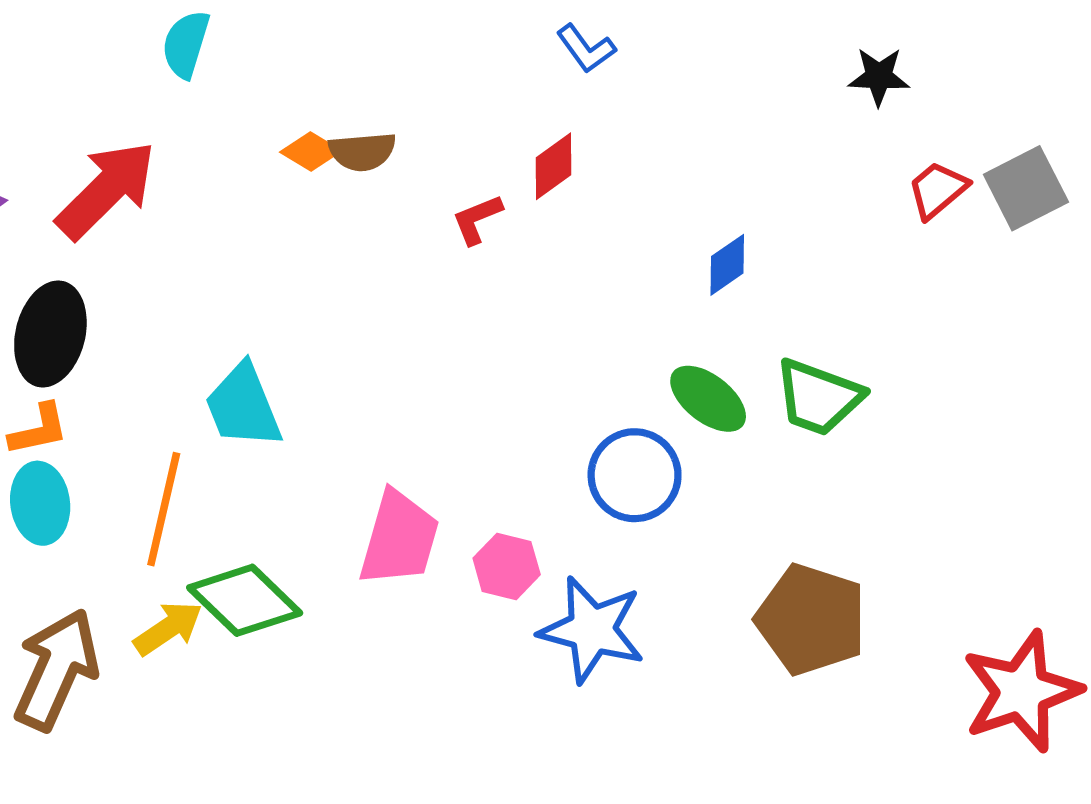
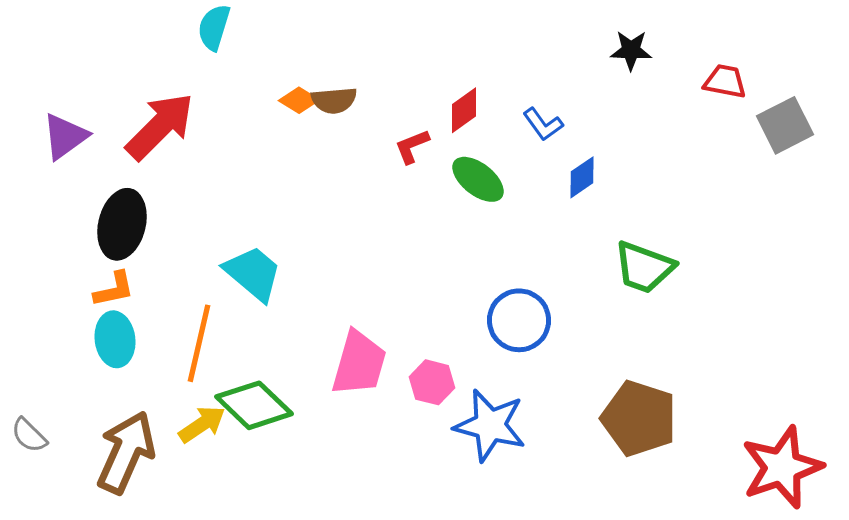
blue L-shape: (586, 49) -> (543, 124), moved
black star: (879, 77) -> (631, 50), moved
red trapezoid: (938, 190) -> (725, 81), moved, turned 51
green ellipse: (708, 399) -> (478, 179), moved
cyan trapezoid: (243, 406) -> (253, 273), turned 152

